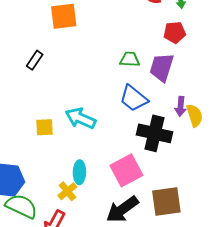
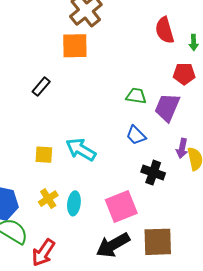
blue trapezoid: (134, 98) -> (136, 135), size x0.7
black cross: (155, 133) -> (153, 173), size x0.7
yellow cross: (67, 191) -> (48, 199), moved

